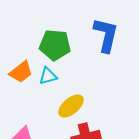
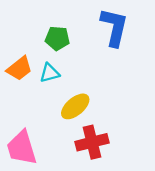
green pentagon: (55, 45) -> (57, 38), size x0.7

